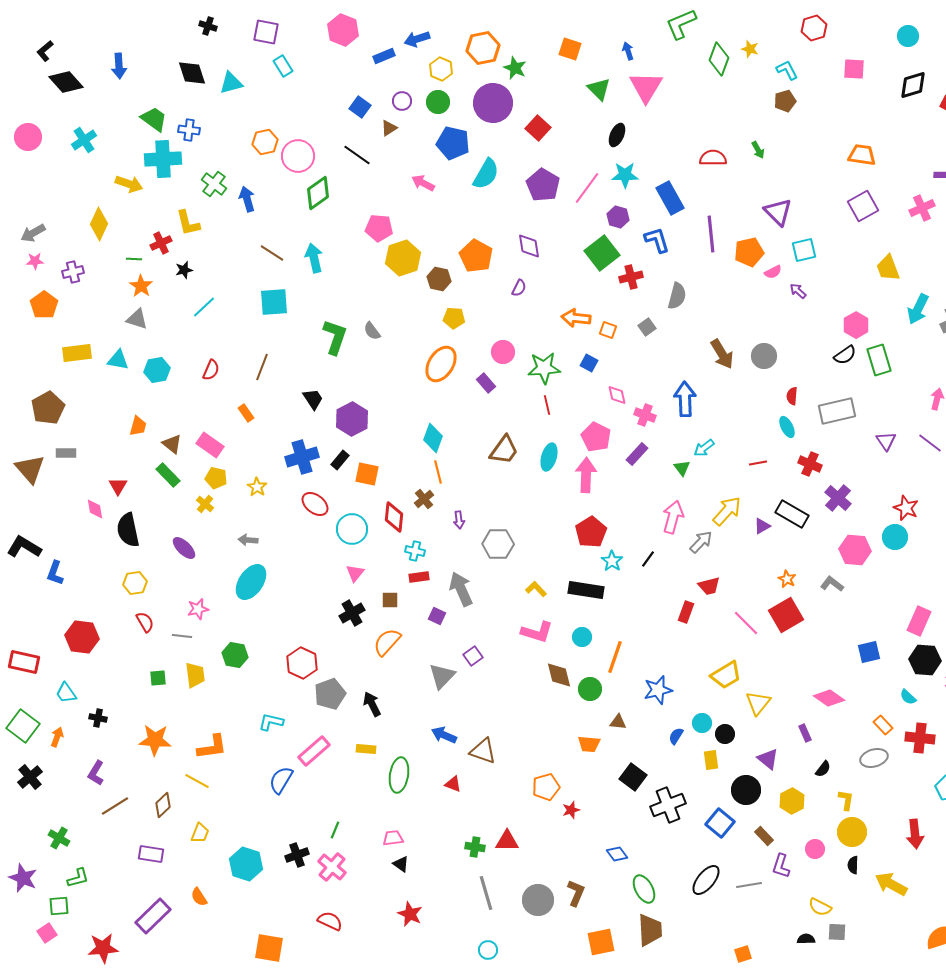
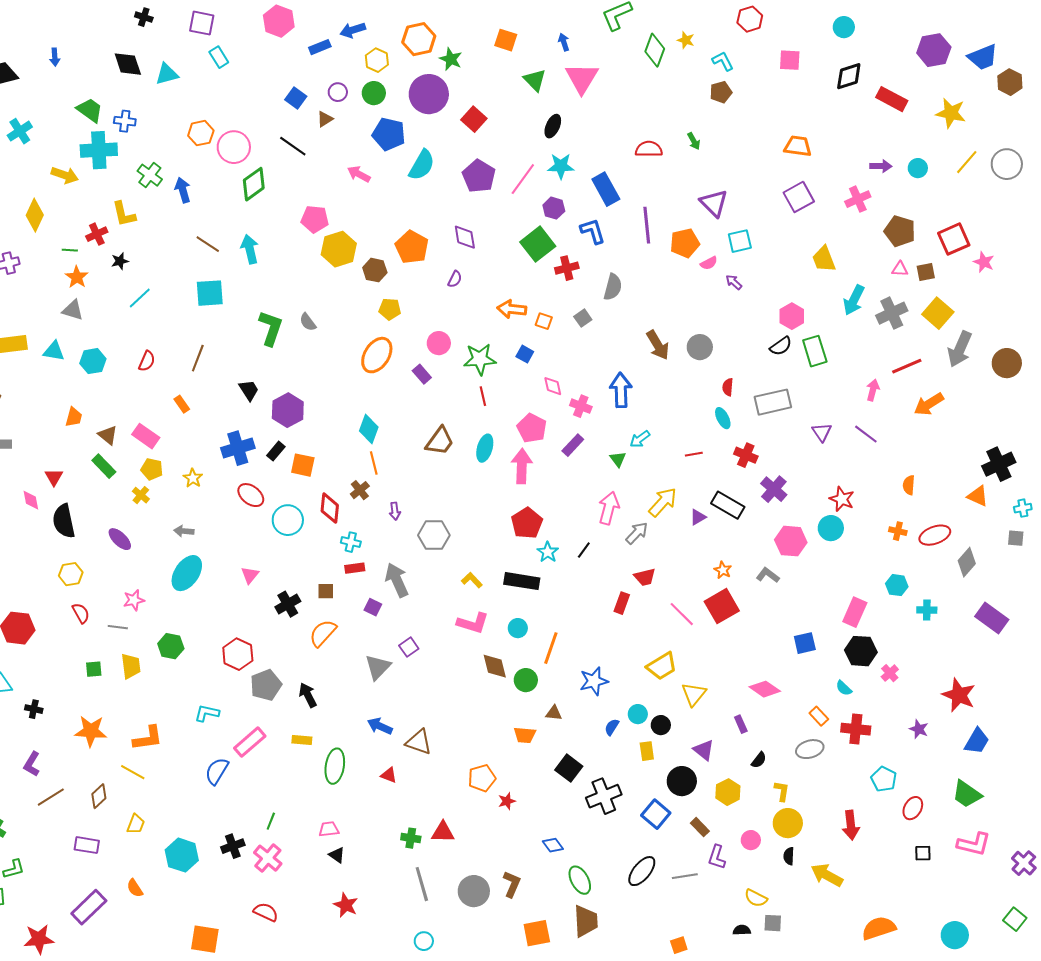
blue arrow: (119, 66) -> (55, 57), size x0.7
pink triangle: (355, 573) -> (250, 575), moved

